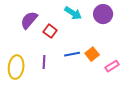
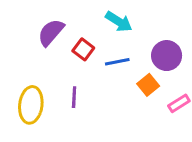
purple circle: (103, 14) -> (167, 56), moved
blue line: (72, 54) -> (117, 62), moved

